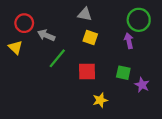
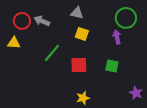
gray arrow: (46, 35) -> (42, 21), moved
yellow triangle: (15, 47) -> (14, 43), turned -40
purple star: (142, 85) -> (136, 93), moved
yellow star: (100, 100) -> (83, 98), moved

